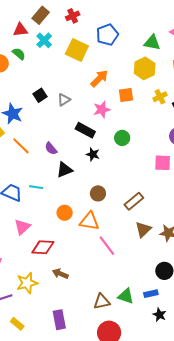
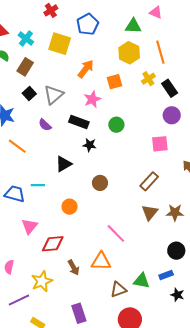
brown rectangle: (41, 15) -> (25, 67), moved
gray triangle: (64, 100) -> (54, 95), size x1.5
purple semicircle: (51, 148) -> (45, 125), moved
brown rectangle: (134, 201) -> (149, 181), moved
orange triangle: (89, 221) -> (101, 261), moved
brown arrow: (60, 274) -> (74, 268), turned -133

